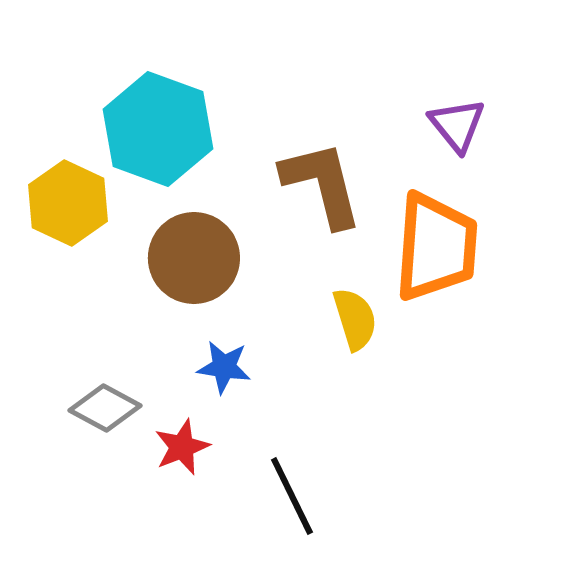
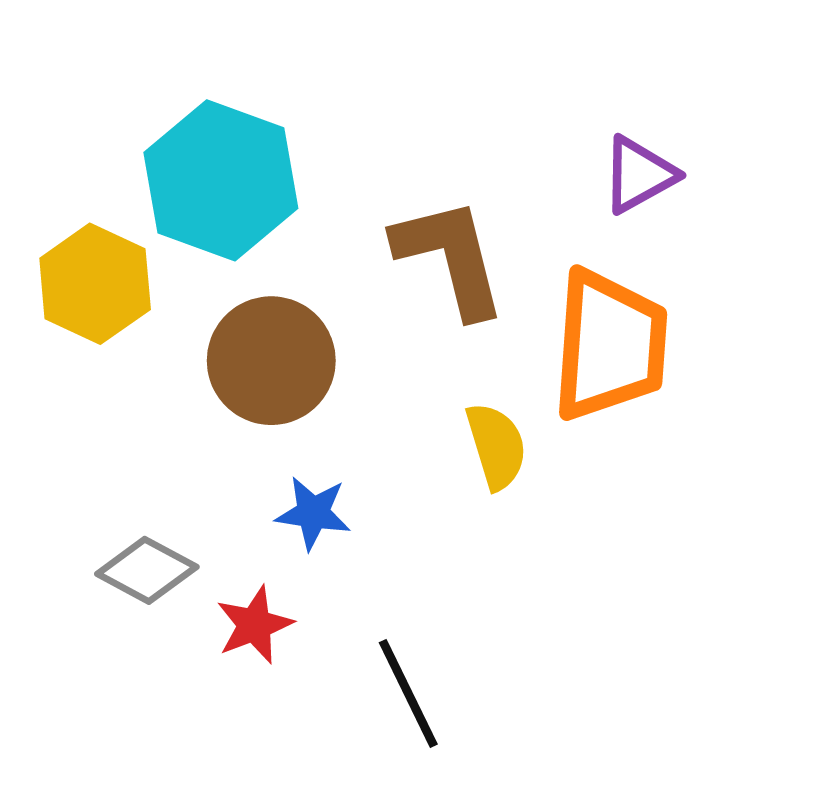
purple triangle: (457, 125) -> (639, 175), turned 40

